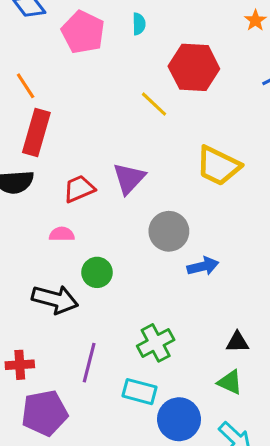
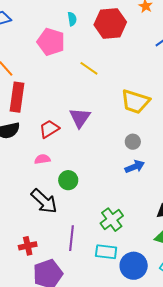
pink pentagon: (83, 32) -> (51, 42), moved
red hexagon: (194, 67) -> (110, 23), moved
gray circle: (169, 231) -> (133, 142), moved, size x0.6
black arrow: (55, 299) -> (44, 201), turned 36

